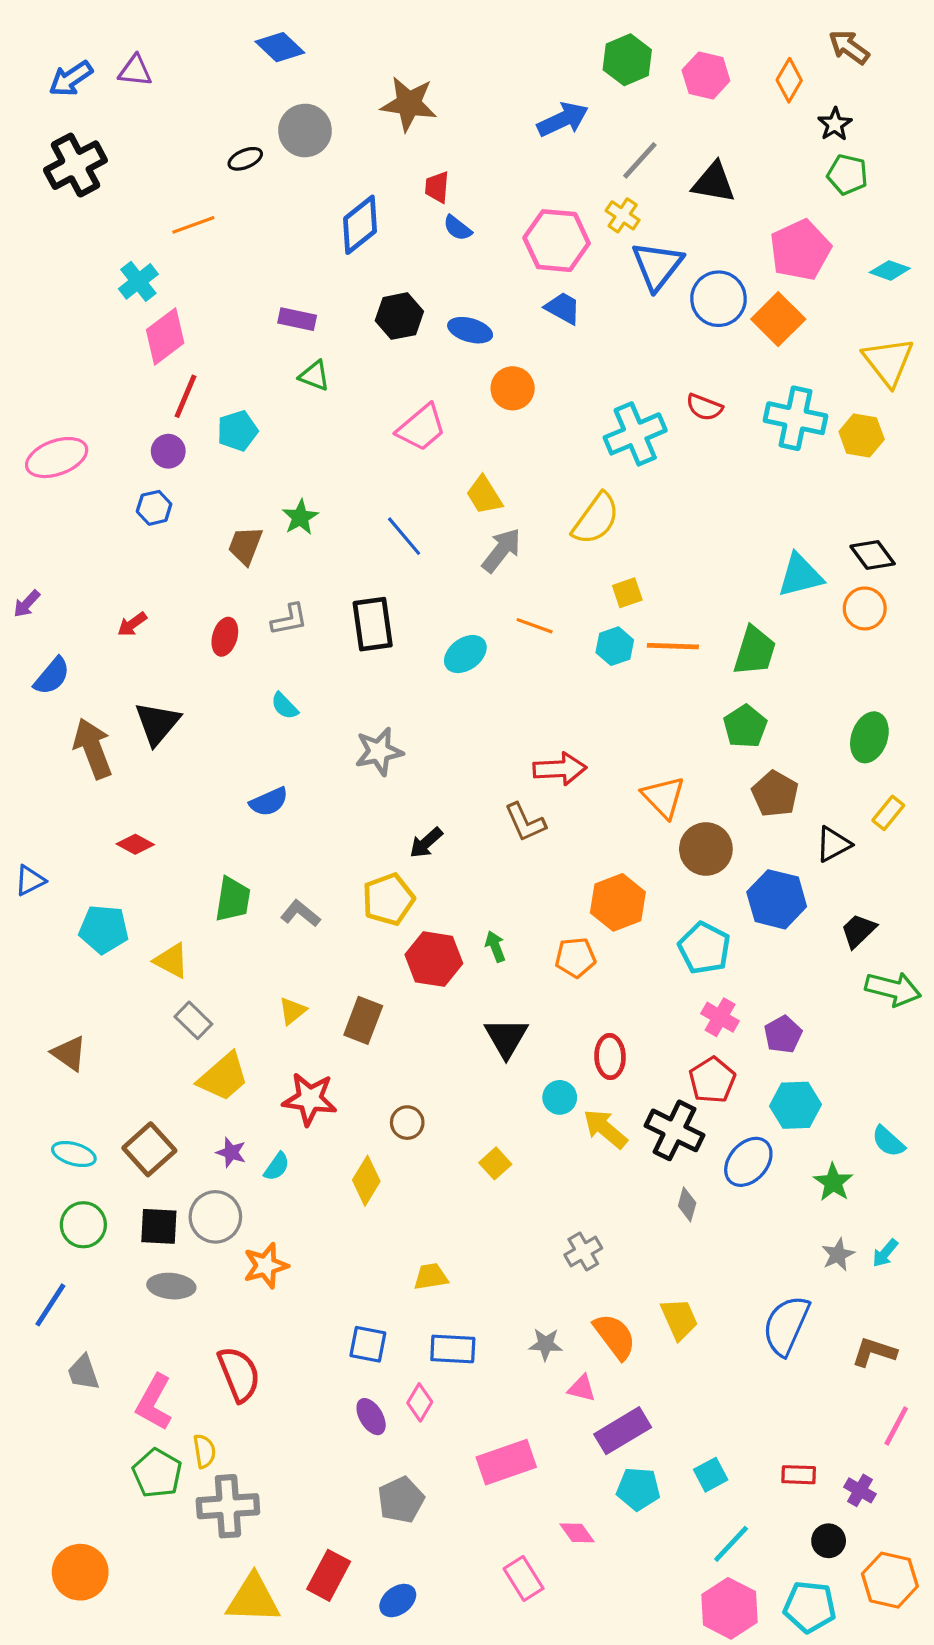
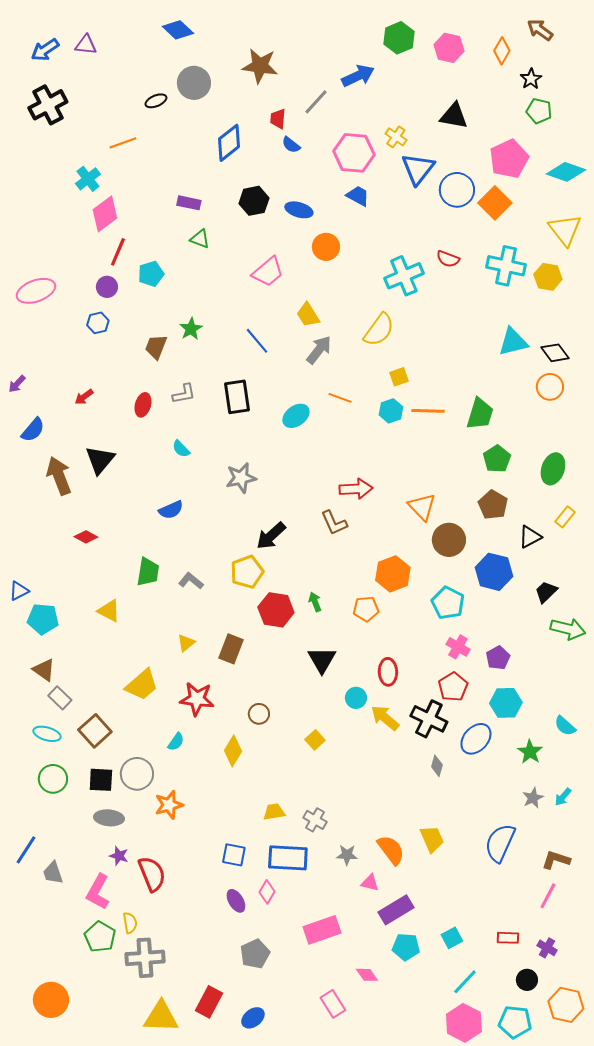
gray line: (640, 160) -> (316, 102), moved
cyan diamond: (890, 270) -> (566, 172), size x1.5
cyan triangle: (800, 575) -> (513, 342), moved
green pentagon: (745, 726) -> (497, 459), moved
black arrow: (426, 843) -> (271, 536), size x1.4
blue triangle: (30, 880) -> (19, 591), moved
cyan pentagon: (104, 929) -> (43, 619), moved
gray rectangle: (193, 1020) -> (60, 698), moved
purple star: (231, 1152) -> (119, 856), moved
gray cross: (583, 1251) -> (315, 820), moved, turned -30
blue line: (50, 1305) -> (26, 850), moved
blue rectangle: (453, 1349) -> (288, 858), size x1.4
pink line: (896, 1426) -> (548, 896), moved

